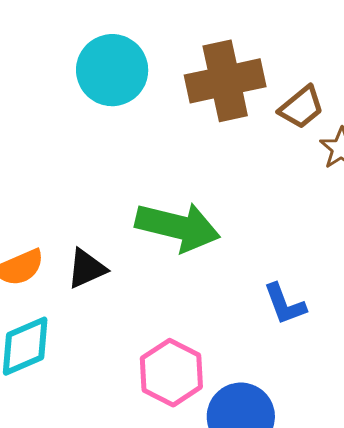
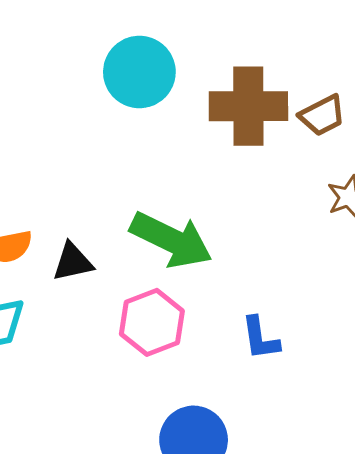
brown trapezoid: (301, 107) -> (322, 115), moved
pink hexagon: (171, 373) -> (152, 322), moved

